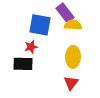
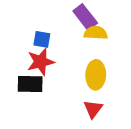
blue square: (40, 25) -> (42, 39), moved, size x0.6
red star: (31, 47) -> (41, 62), size x1.5

